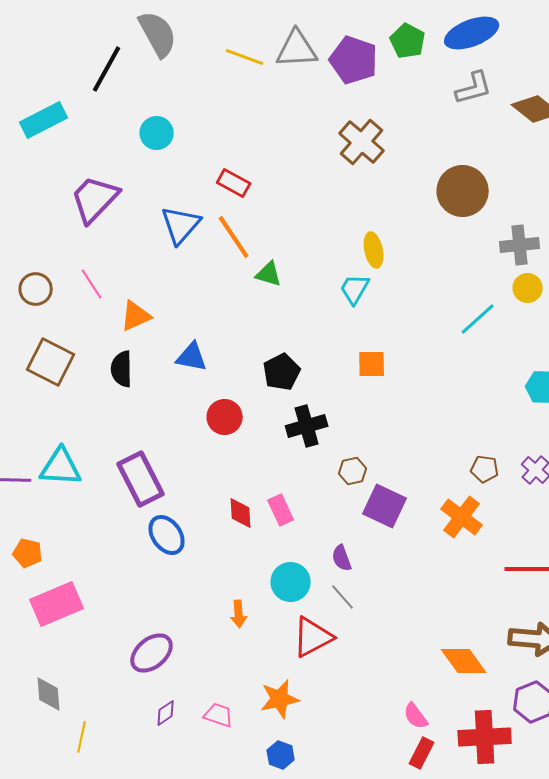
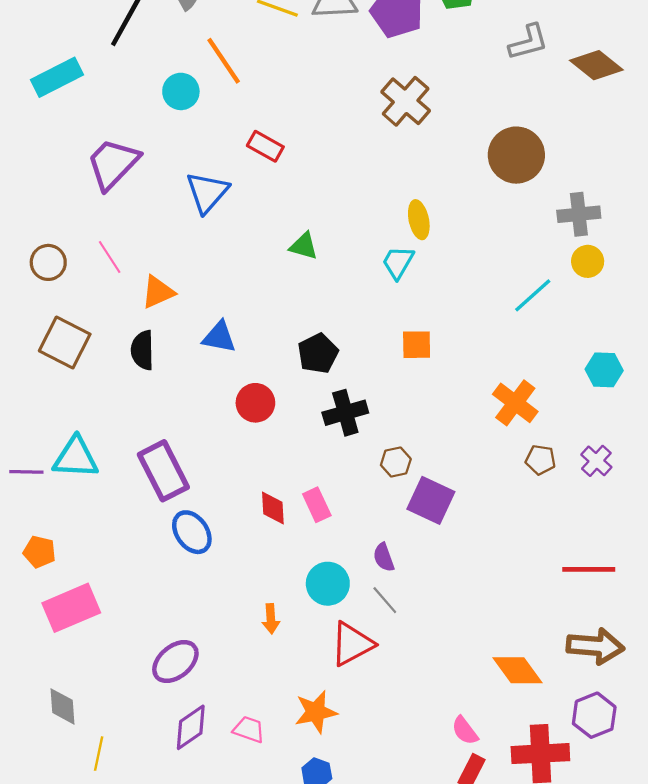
orange line: (234, 237) -> (224, 61), moved
orange cross: (462, 517) -> (515, 403), moved
purple diamond: (166, 713) -> (191, 727), size x1.6

